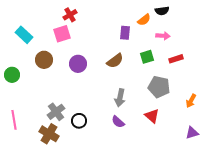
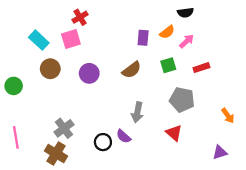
orange semicircle: (144, 20) -> (167, 32), moved
cyan rectangle: (24, 35) -> (39, 40), moved
pink arrow: (163, 36) -> (187, 41), turned -48
orange arrow: (191, 101) -> (228, 116), moved, turned -64
black circle: (79, 121) -> (103, 142), moved
purple semicircle: (118, 122) -> (124, 136), moved

